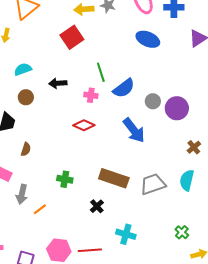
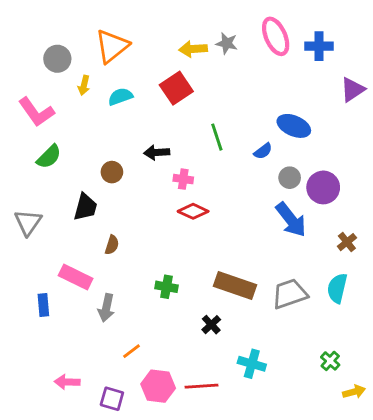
blue ellipse: (148, 39) -> (294, 126), moved
cyan semicircle: (23, 69) -> (120, 97), moved
blue semicircle: (124, 88) -> (263, 151), moved, size x0.6
pink cross: (91, 95) -> (183, 179), moved
blue arrow: (134, 130) -> (291, 220), moved
orange line: (40, 209) -> (132, 351), moved

